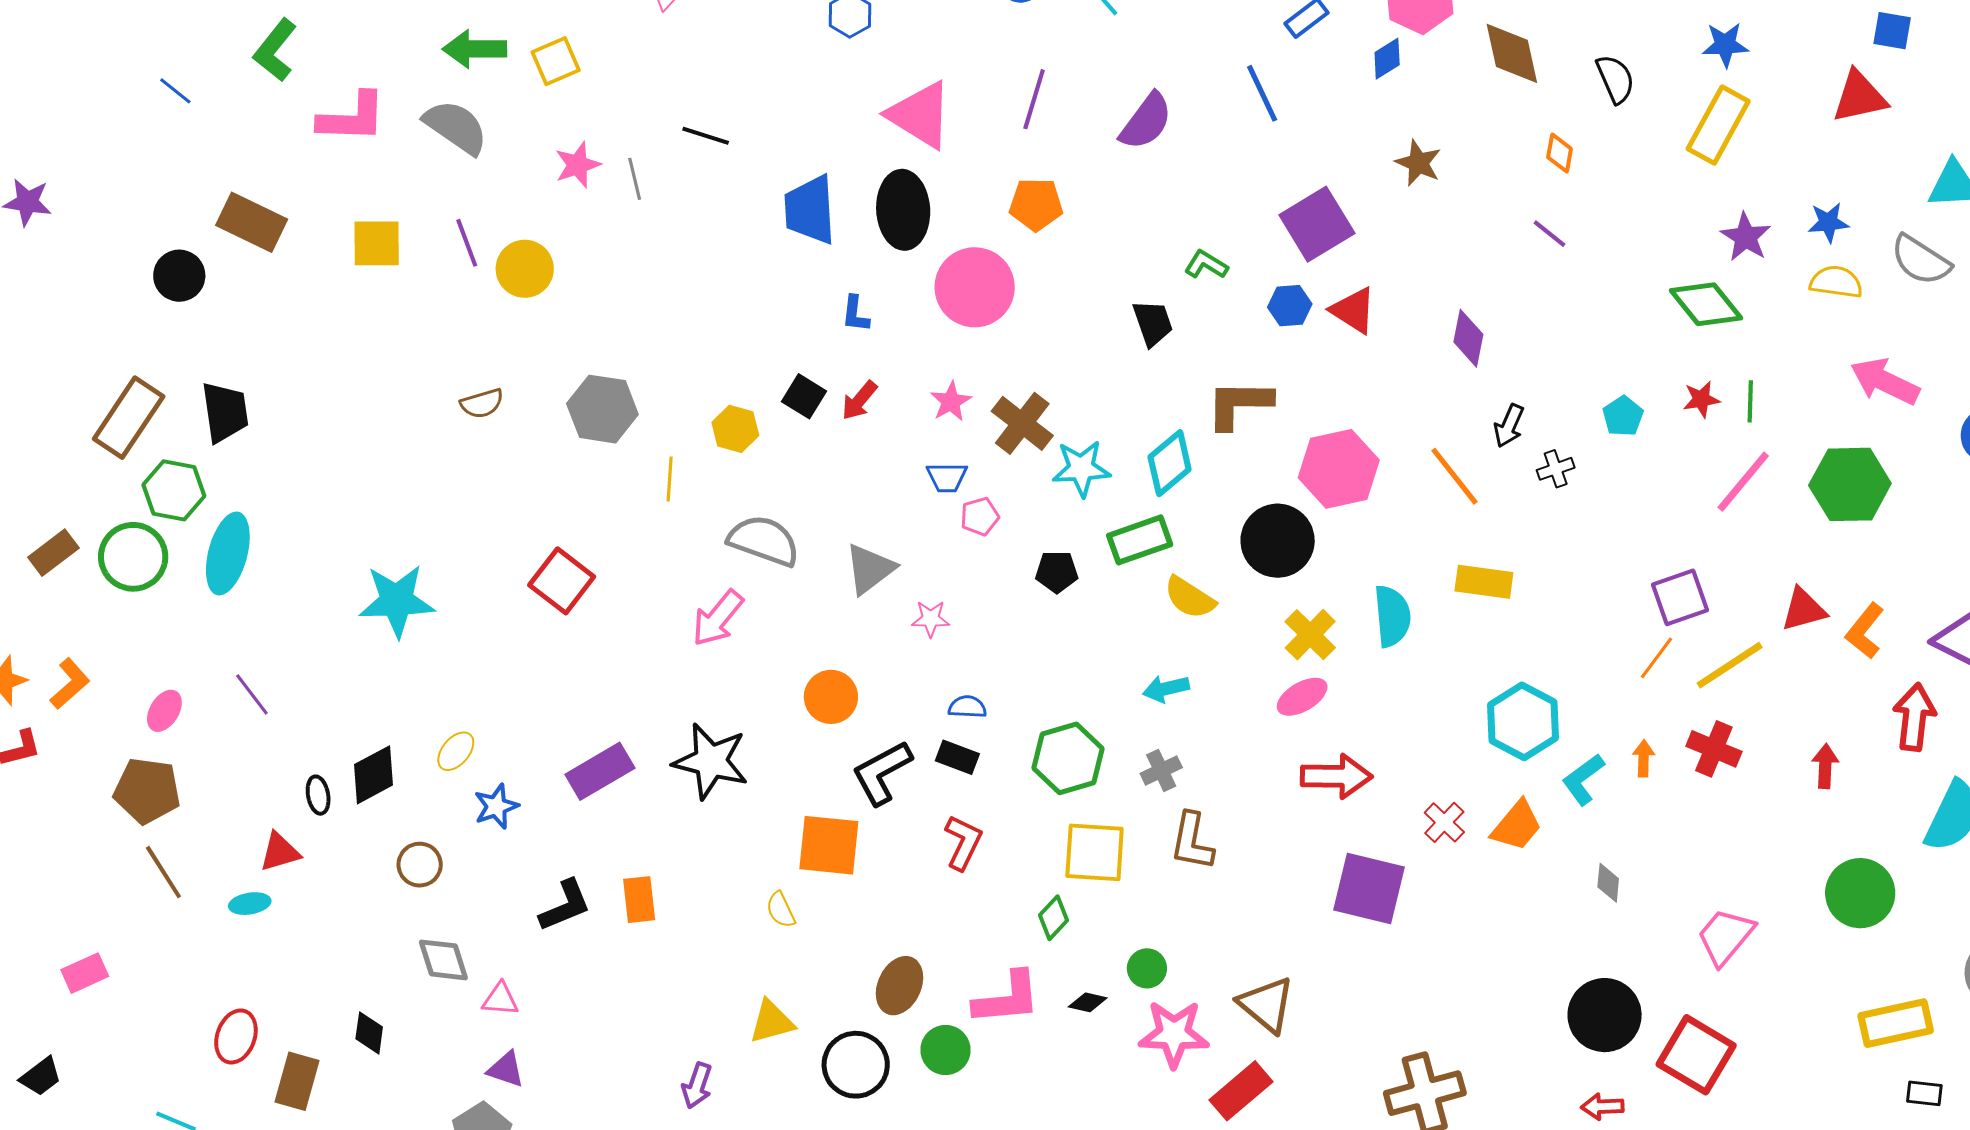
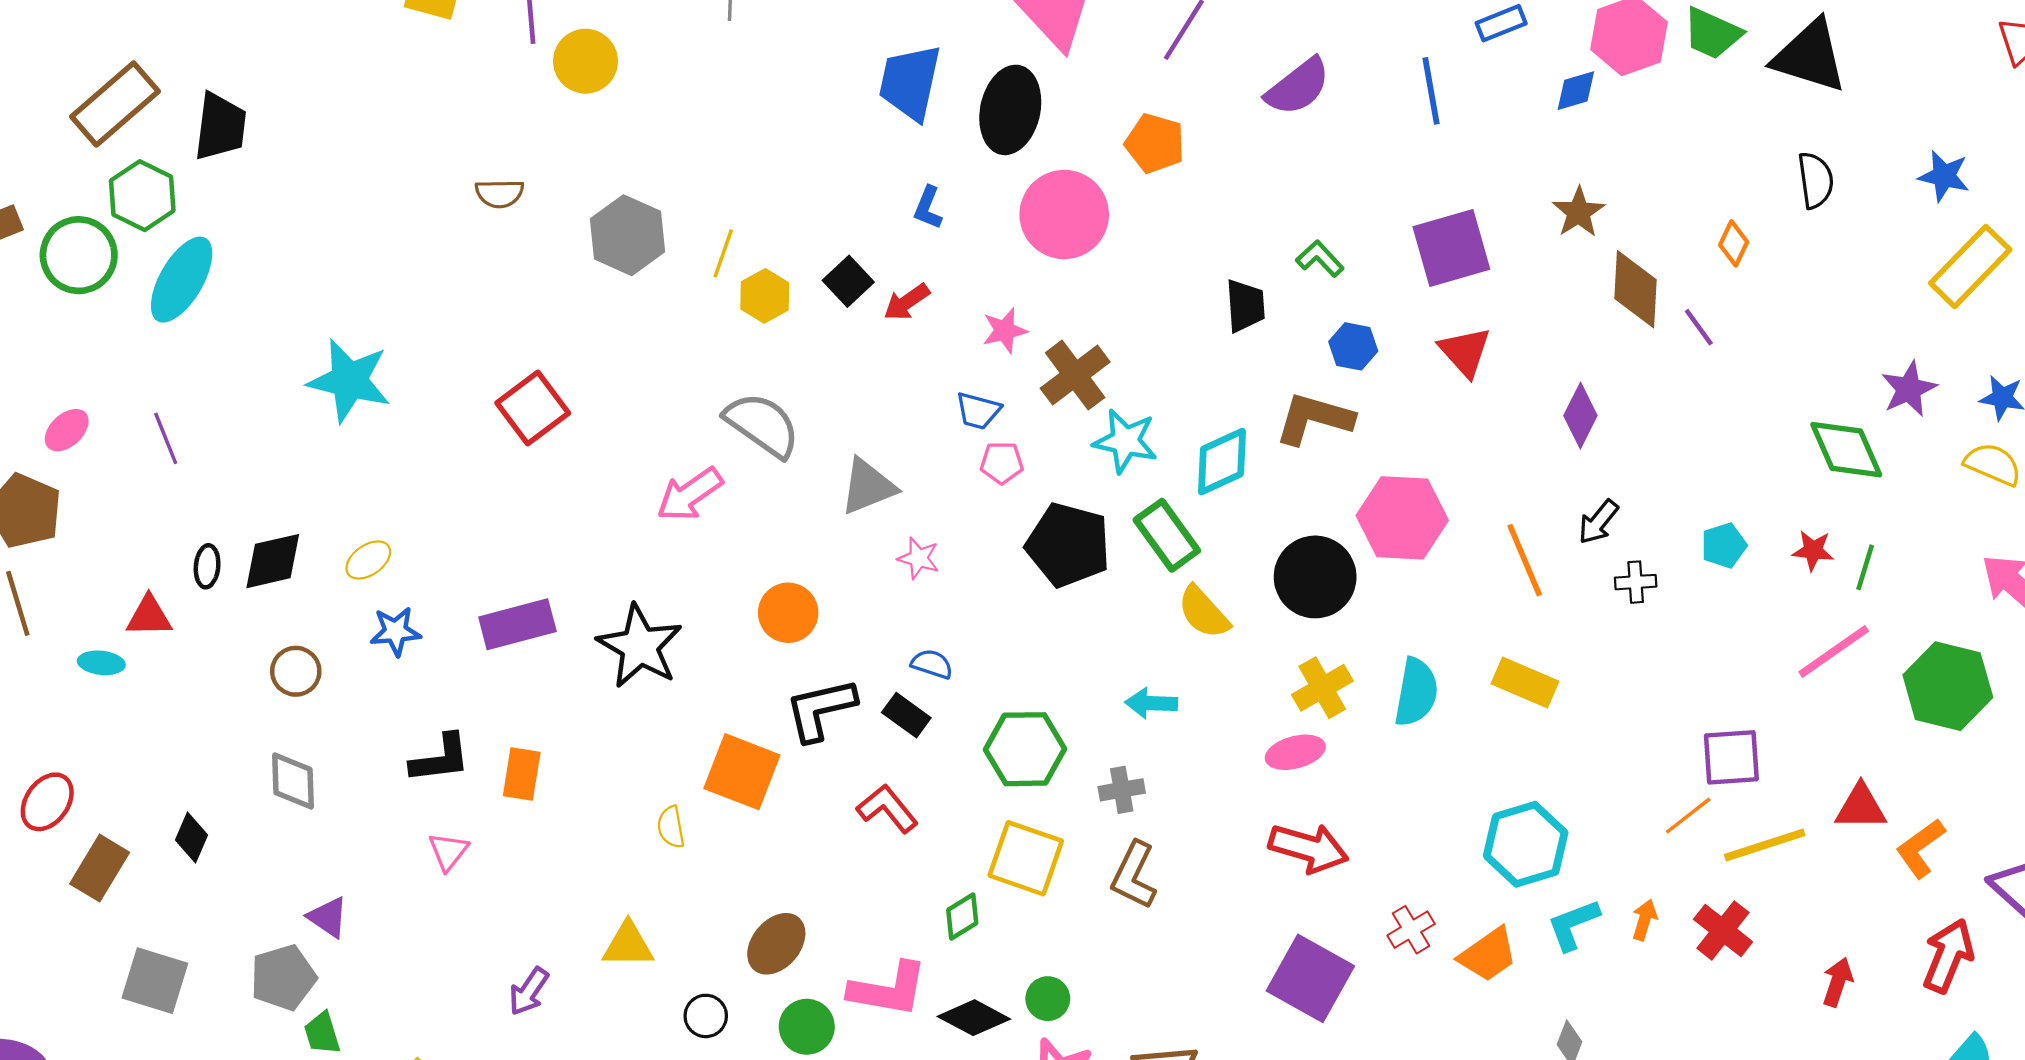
brown diamond: (1512, 53) -> (1636, 289), moved
yellow rectangle: (1718, 125) -> (1970, 266), moved
blue hexagon: (1290, 306) -> (1353, 346), moved
yellow line: (670, 479) -> (723, 253), moved
green rectangle: (1140, 540) -> (1167, 535), turned 58
black pentagon: (1057, 572) -> (1068, 545), size x1.8
red L-shape: (963, 842) -> (887, 809), turned -80
pink triangle: (500, 999) -> (448, 851), moved, turned 48
black diamond: (1088, 1002) -> (974, 1018), size x1.6
black circle: (856, 1065) -> (706, 1016), size x0.6

